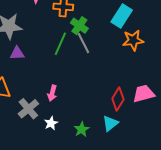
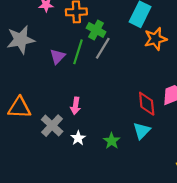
gray line: (84, 43) -> (103, 48), turned 65
purple triangle: (17, 53) -> (58, 56), moved, turned -35
red diamond: (118, 99) -> (147, 104), turned -30

